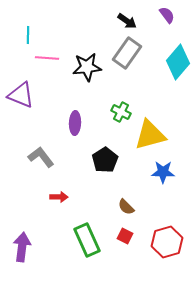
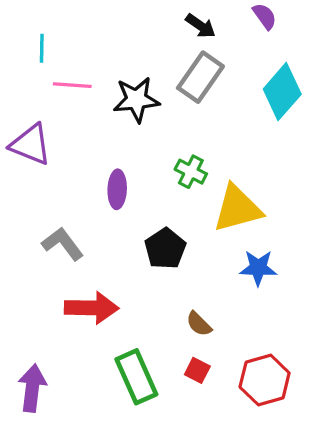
red arrow: (59, 197) -> (92, 308), size x1.8

